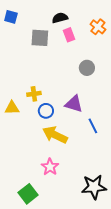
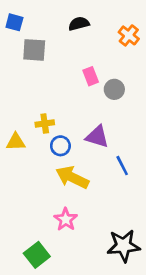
pink rectangle: (69, 35) -> (91, 76), moved
gray square: (40, 38) -> (34, 50), moved

